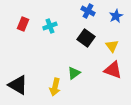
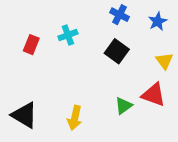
red rectangle: (23, 24) -> (31, 45), moved
yellow triangle: (112, 46) -> (164, 61), moved
green triangle: (74, 73) -> (124, 106), moved

